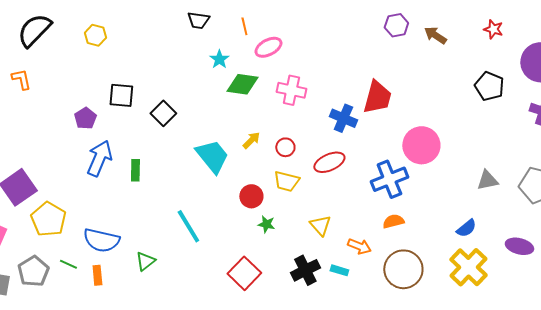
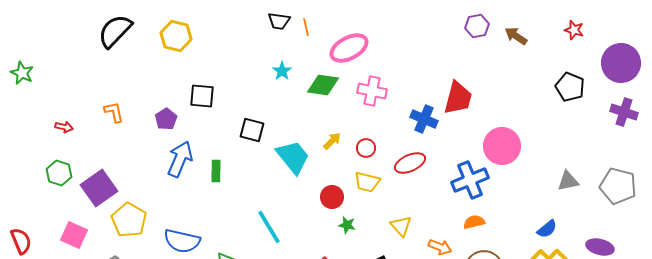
orange line: (244, 26) -> (306, 27), moved
yellow hexagon: (95, 35) -> (176, 36), size x1.4
pink ellipse: (268, 47) -> (349, 48), size x1.4
cyan star: (219, 59) -> (282, 71), moved
orange L-shape: (21, 79) -> (114, 112), moved
black square: (163, 113) -> (252, 130), moved, turned -30

